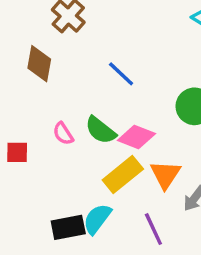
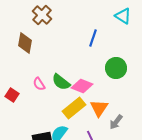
blue line: (121, 74) -> (93, 38), moved, turned 66
red square: (17, 152) -> (12, 95), turned 32

